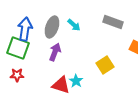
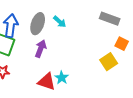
gray rectangle: (113, 22) -> (110, 19), moved
yellow square: (105, 65) -> (109, 62), moved

